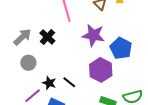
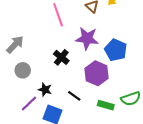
black cross: (47, 37) -> (61, 57), moved
black line: (69, 82) -> (74, 96), moved

